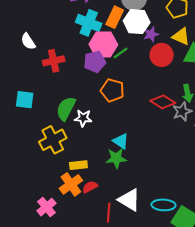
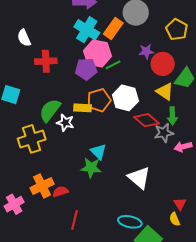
white hexagon: (137, 22) -> (125, 98), moved
yellow triangle: (181, 36) -> (165, 91), moved
red circle: (162, 55) -> (163, 64), moved
orange pentagon: (112, 90) -> (99, 100), turned 30
yellow rectangle: (78, 165) -> (83, 108), moved
white triangle: (129, 200) -> (139, 178), moved

